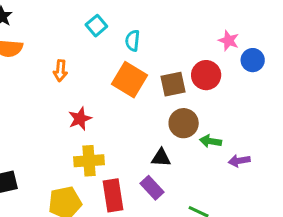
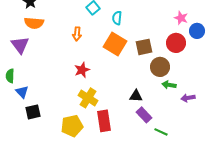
orange arrow: (60, 71) -> (77, 34), moved
red circle: (206, 75) -> (176, 43), moved
brown circle: (184, 123) -> (160, 67), moved
yellow cross: (89, 161) -> (88, 98), turned 36
purple rectangle: (152, 188) -> (144, 115), moved

